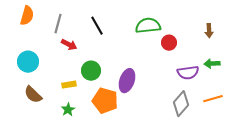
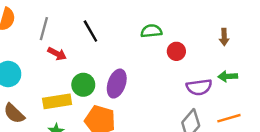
green semicircle: (148, 26) -> (151, 31), size x0.7
purple ellipse: (127, 81) -> (117, 84), moved
yellow rectangle: (69, 85) -> (57, 101), size x1.6

